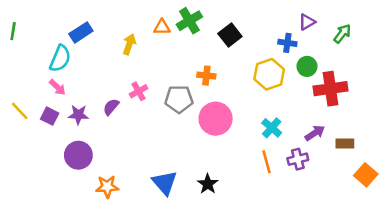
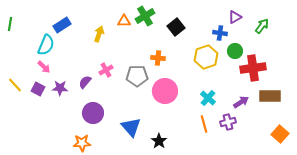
brown rectangle: (345, 143) -> (270, 96), moved, size x1.5
purple circle: (78, 155) -> (93, 113), moved
blue triangle: (165, 183) -> (131, 127), moved

